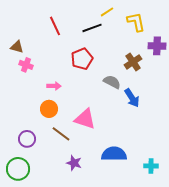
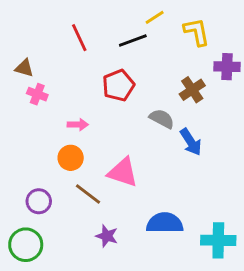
cyan cross: (151, 166) -> (218, 240), size x1.6

